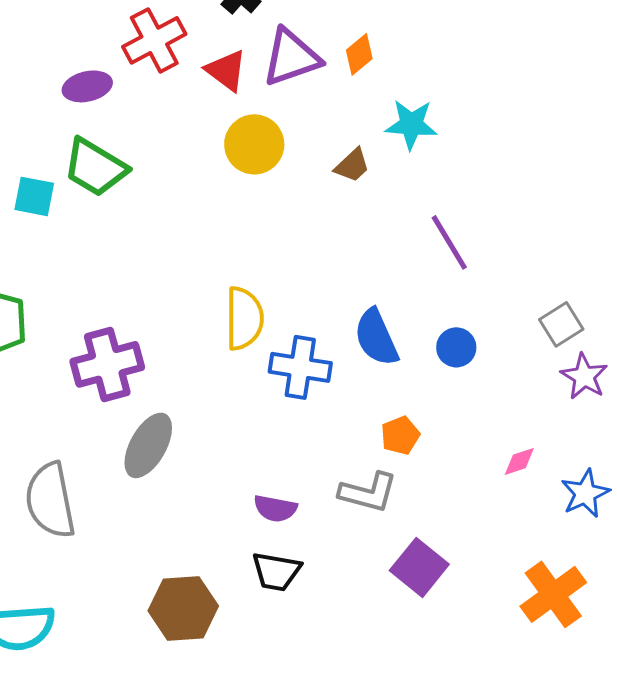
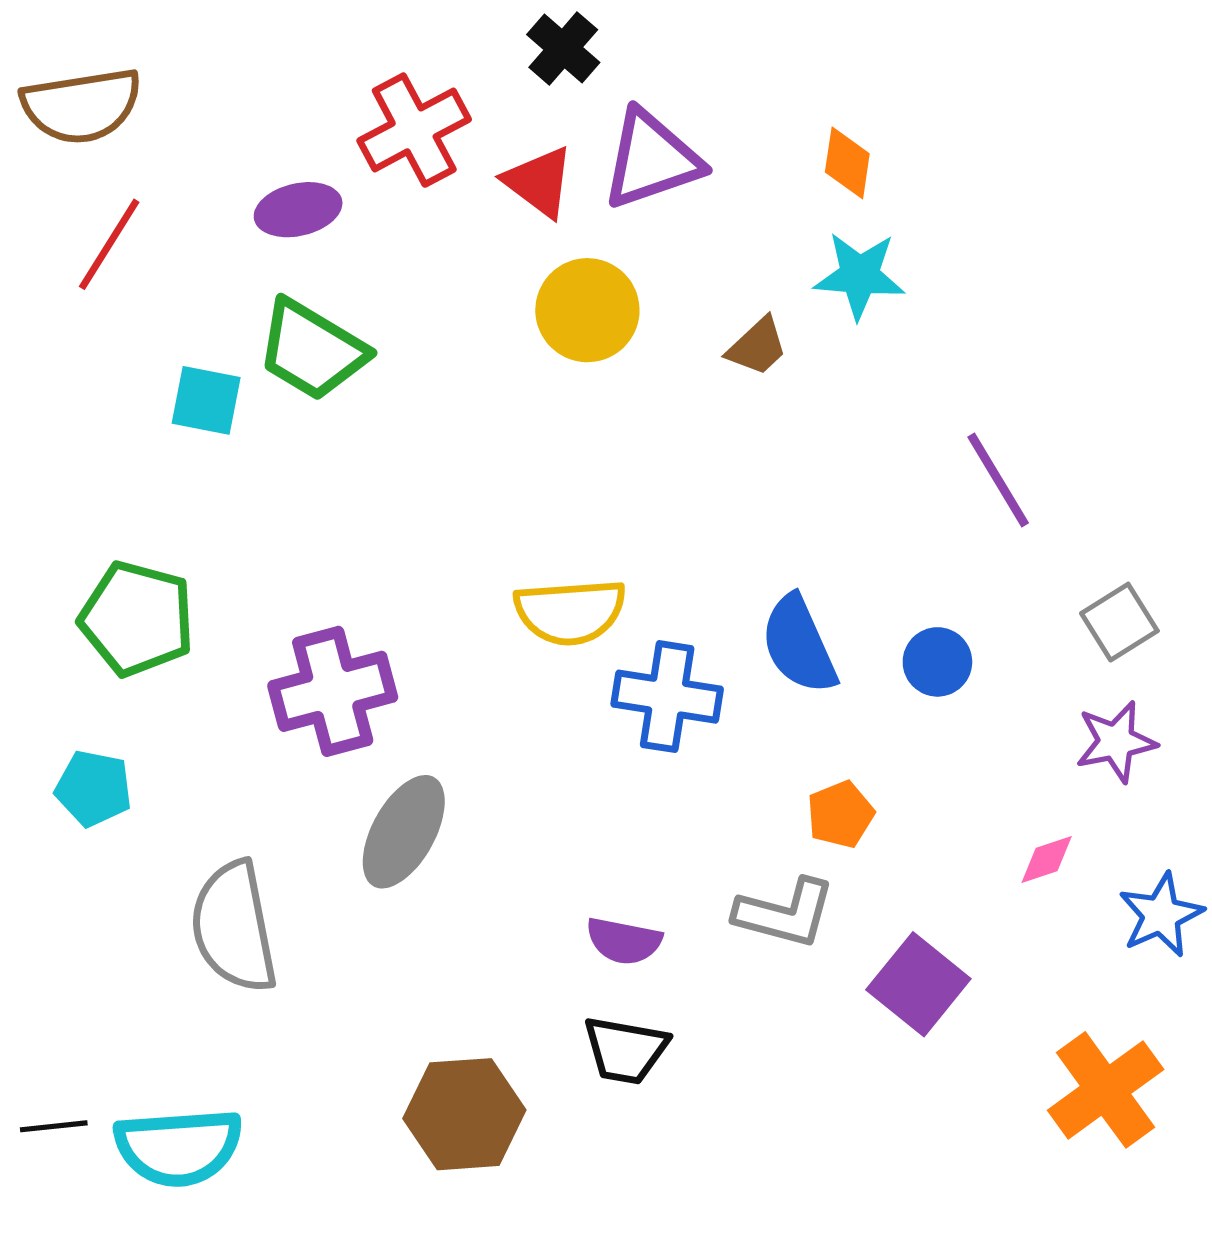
orange diamond: (359, 54) -> (847, 163), moved, turned -42
purple line: (449, 242) -> (998, 480), moved
yellow semicircle: (244, 318) -> (570, 612), turned 86
purple star: (584, 376) -> (1116, 742), moved, turned 30
purple square: (419, 567) -> (918, 984), moved

